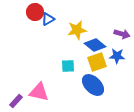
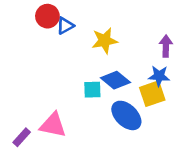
purple arrow: (122, 34) -> (166, 46), turned -105
blue diamond: (95, 45) -> (115, 80), moved
yellow square: (97, 62) -> (152, 94), moved

